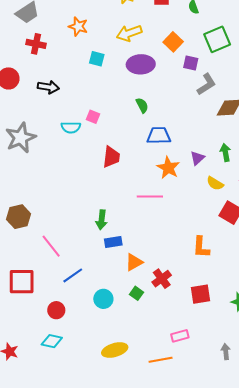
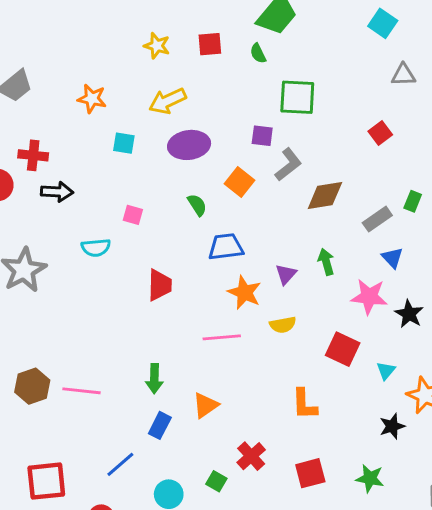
green square: (217, 39) -> (297, 97), turned 32
orange square: (173, 42) -> (240, 182), moved
red cross: (36, 44) -> (33, 155), moved
pink square: (93, 117) -> (133, 215), moved
yellow semicircle: (215, 183) -> (283, 325), moved, turned -36
blue rectangle: (113, 242) -> (160, 425), moved, turned -48
pink line: (51, 246) -> (81, 391), moved, turned -40
orange triangle: (134, 262) -> (205, 405), moved

